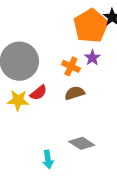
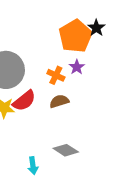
red semicircle: (38, 93) -> (24, 101), size x1.4

